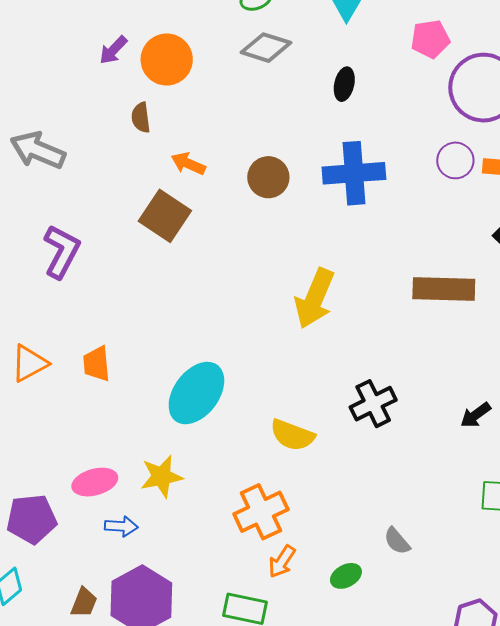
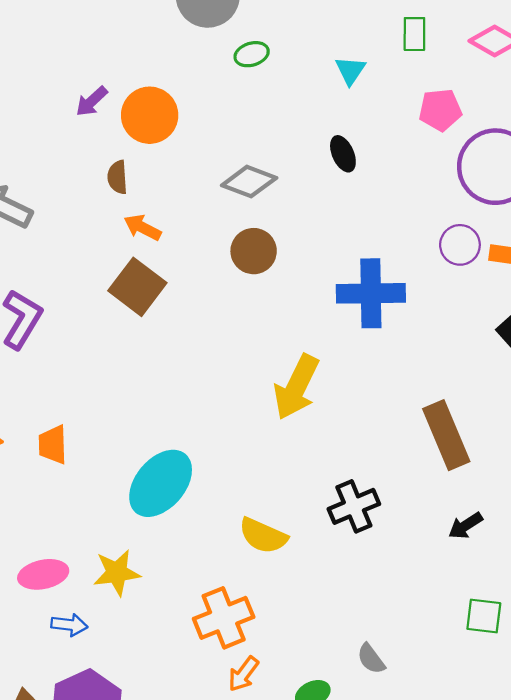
gray diamond: (266, 48) -> (249, 182), moved
black ellipse: (344, 84) -> (343, 154), turned -40
orange arrow: (188, 164) -> (143, 227), moved
blue cross: (354, 173) -> (371, 293), moved
brown rectangle: (444, 289) -> (446, 435), moved, turned 62

